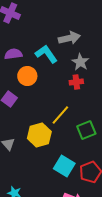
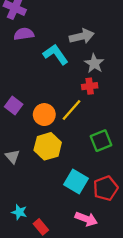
purple semicircle: (13, 54) -> (24, 34), moved
orange circle: (27, 76) -> (44, 115), moved
yellow line: (60, 115) -> (71, 110), moved

